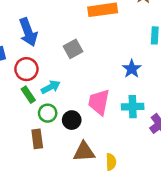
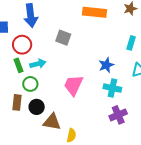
gray square: (73, 49) -> (63, 38), turned 35
cyan cross: (133, 107) -> (112, 88), moved
black circle: (72, 120) -> (37, 107), moved

